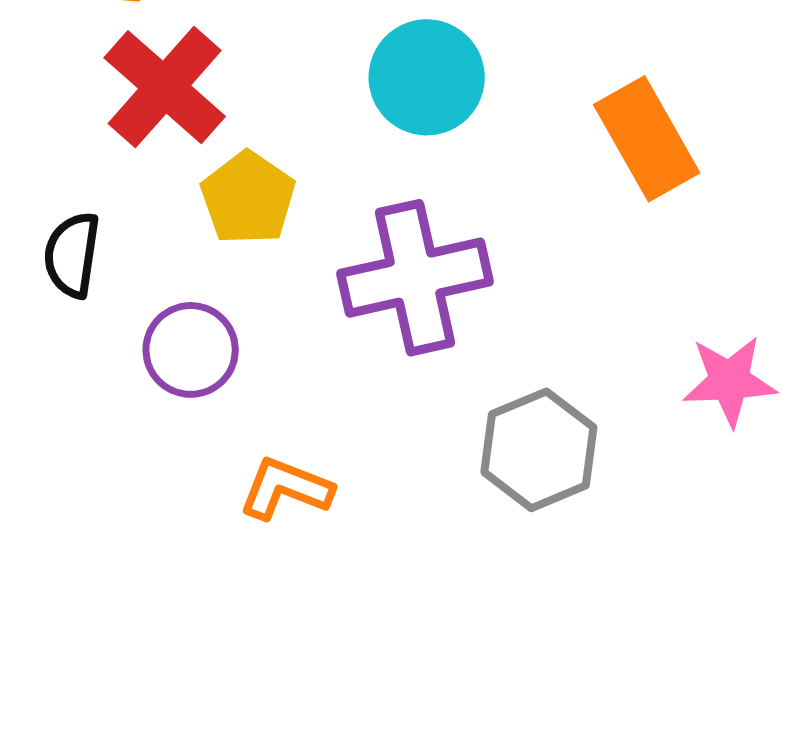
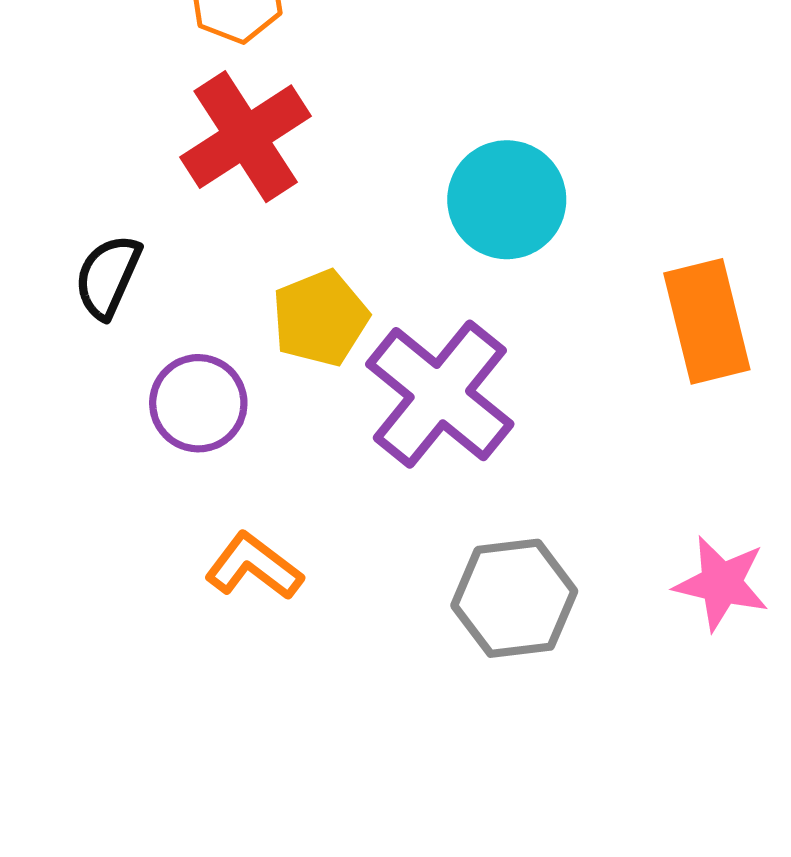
yellow pentagon: (248, 198) -> (320, 318), moved
purple cross: (415, 278) -> (440, 394), turned 36

